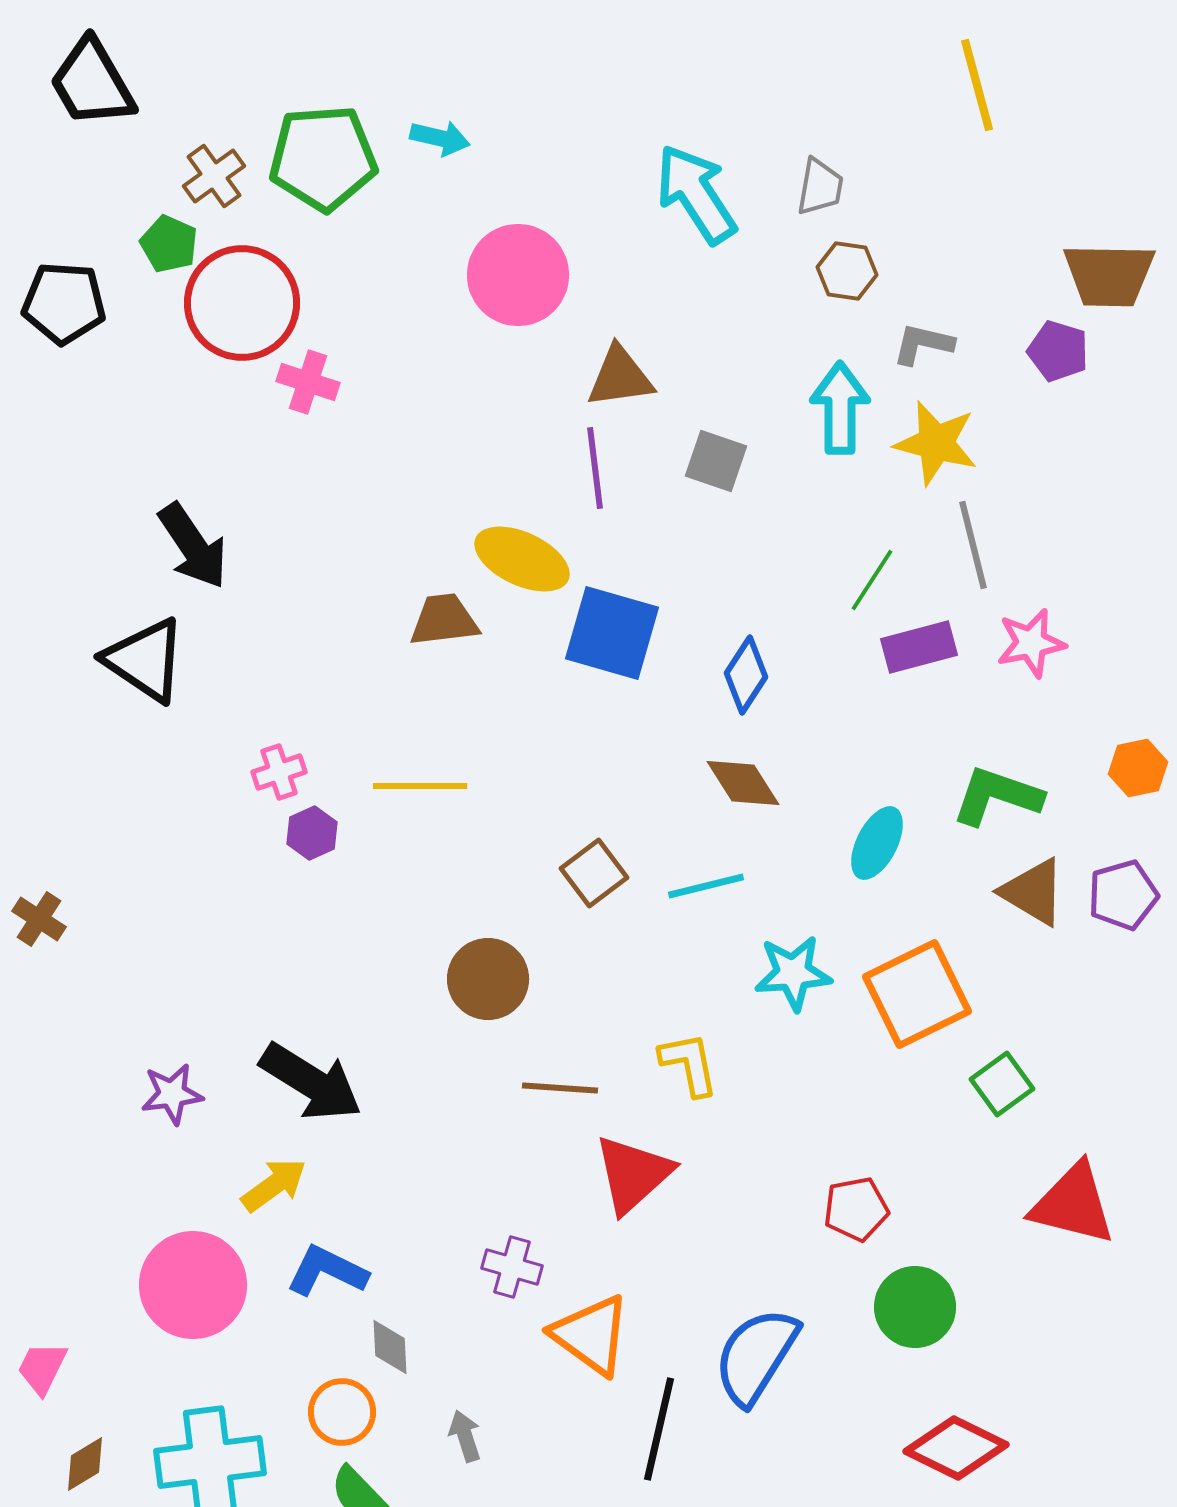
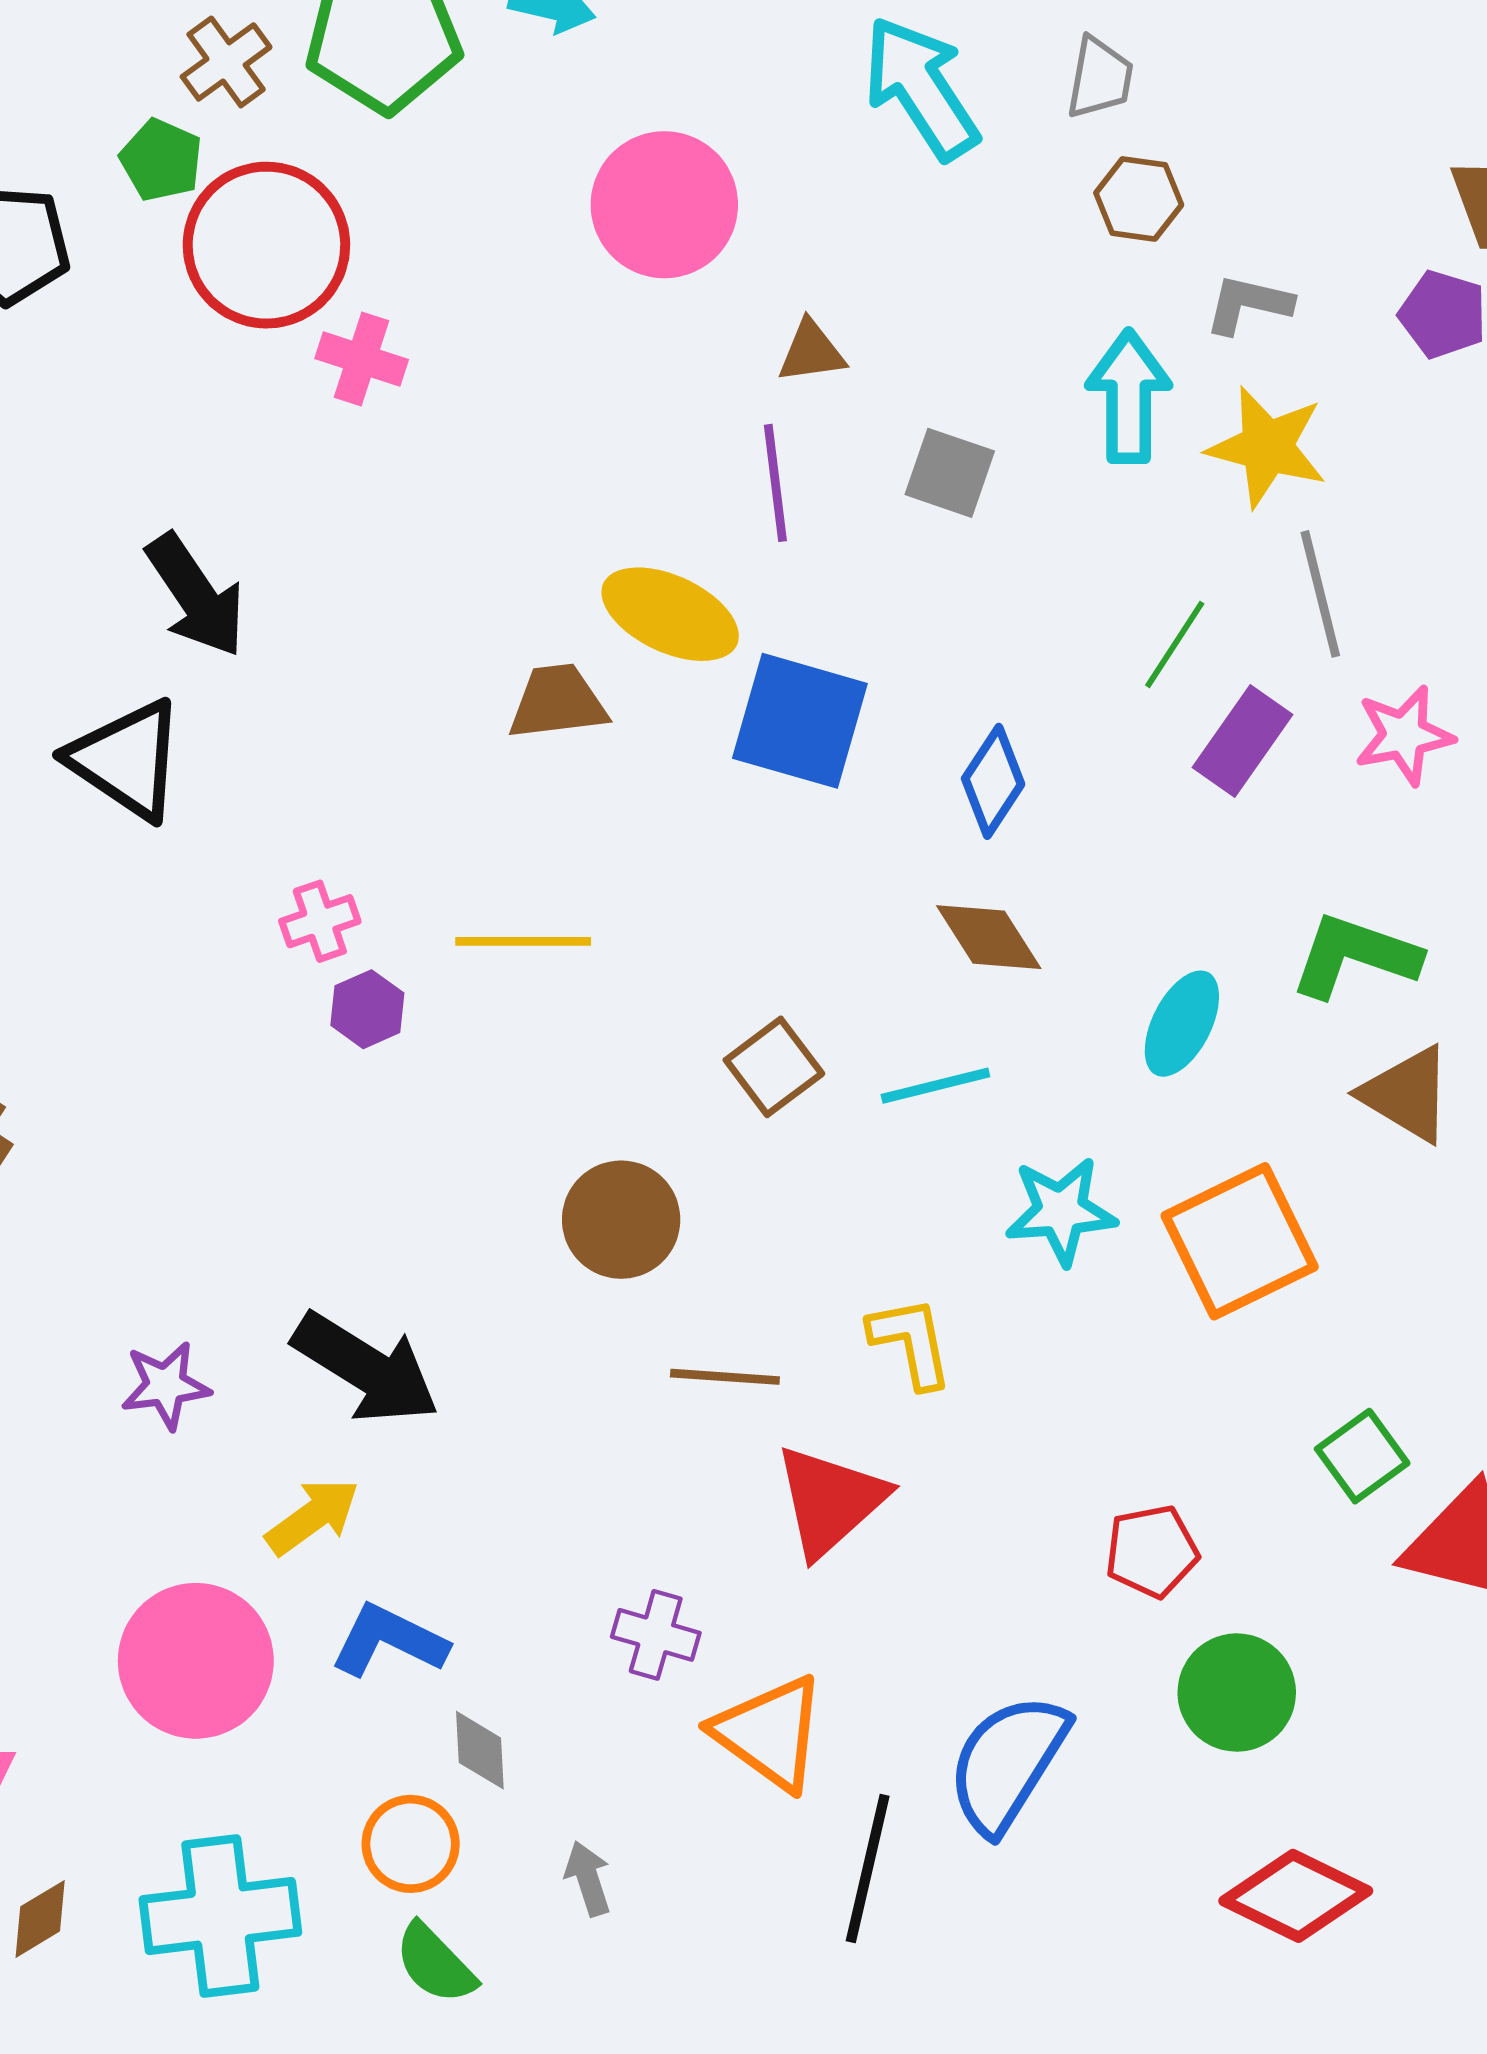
brown triangle: (620, 377) -> (811, 352), size x0.7
purple rectangle: (919, 647) -> (1242, 741), turned -40
green square: (1002, 1084) -> (1362, 1456), moved

